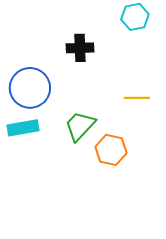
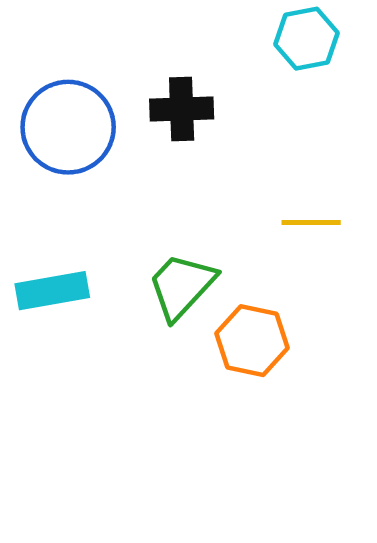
blue circle: (30, 88) -> (68, 127), moved

